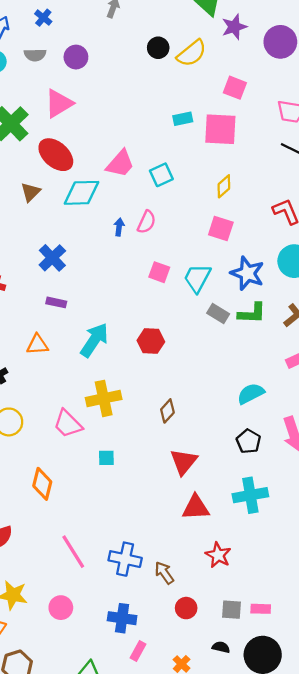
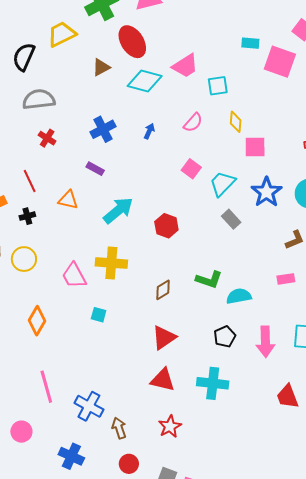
yellow diamond: (224, 186) -> (236, 122), moved, turned -60
blue arrow: (119, 227) -> (149, 131), moved
pink square: (221, 229) -> (255, 147), turned -35
green L-shape: (252, 313) -> (209, 280), moved

